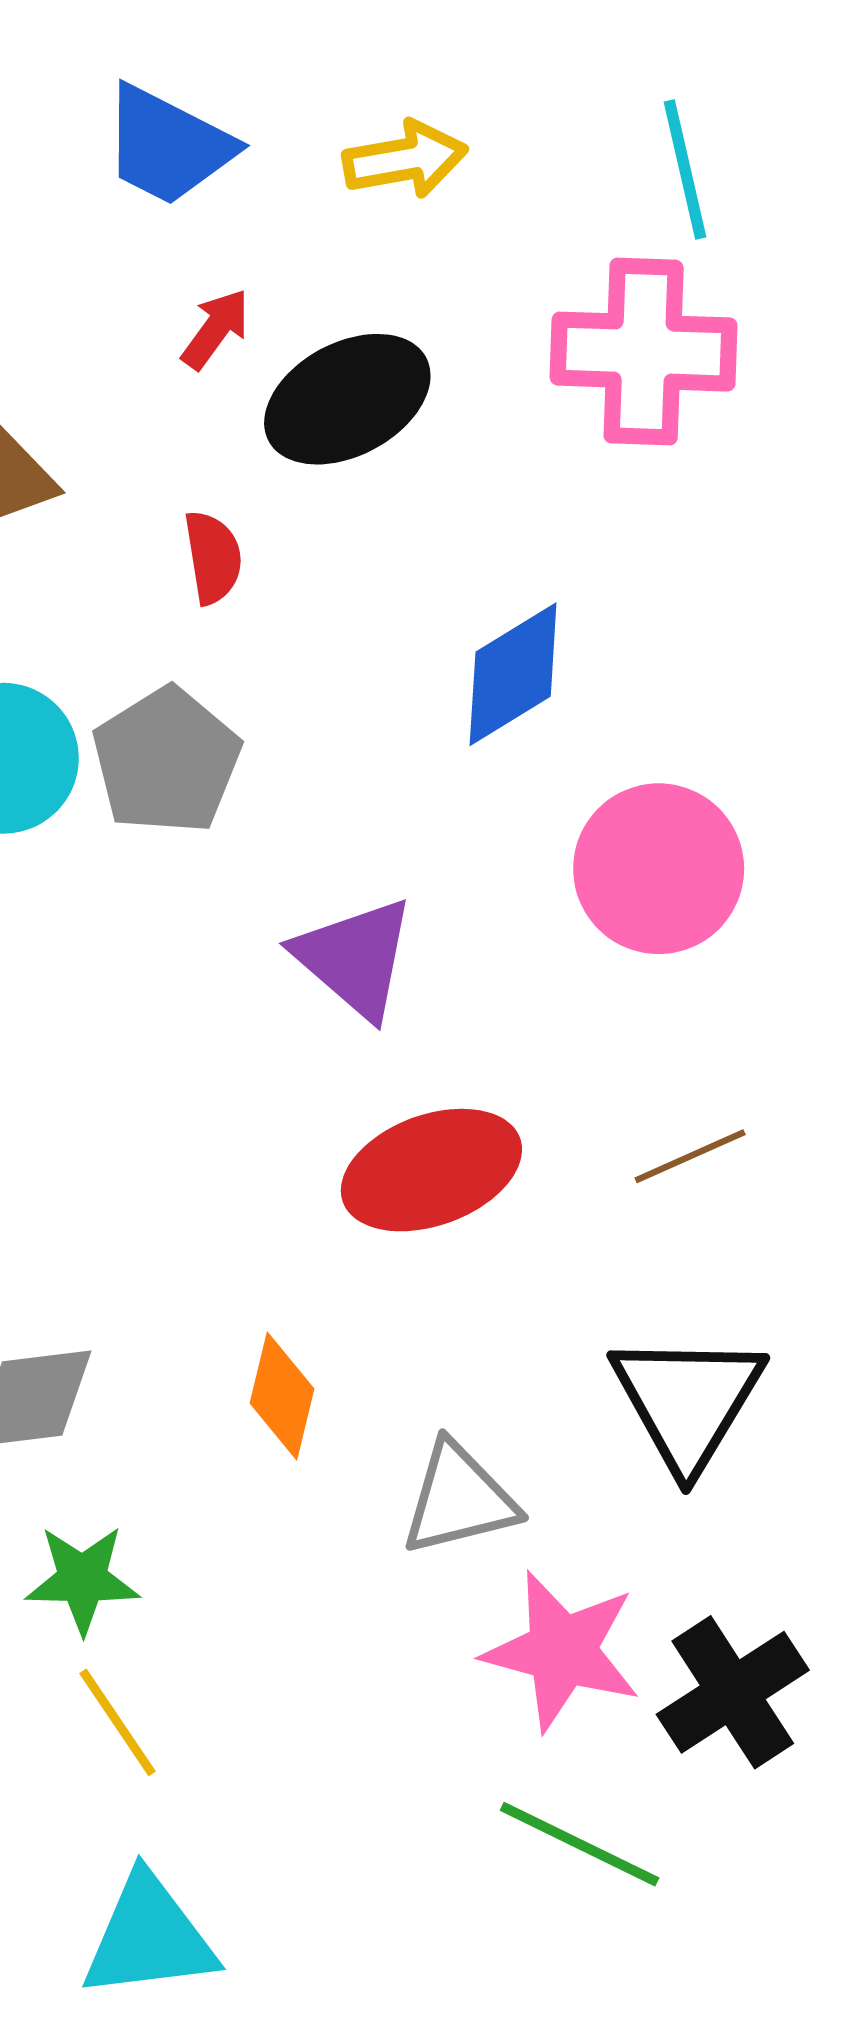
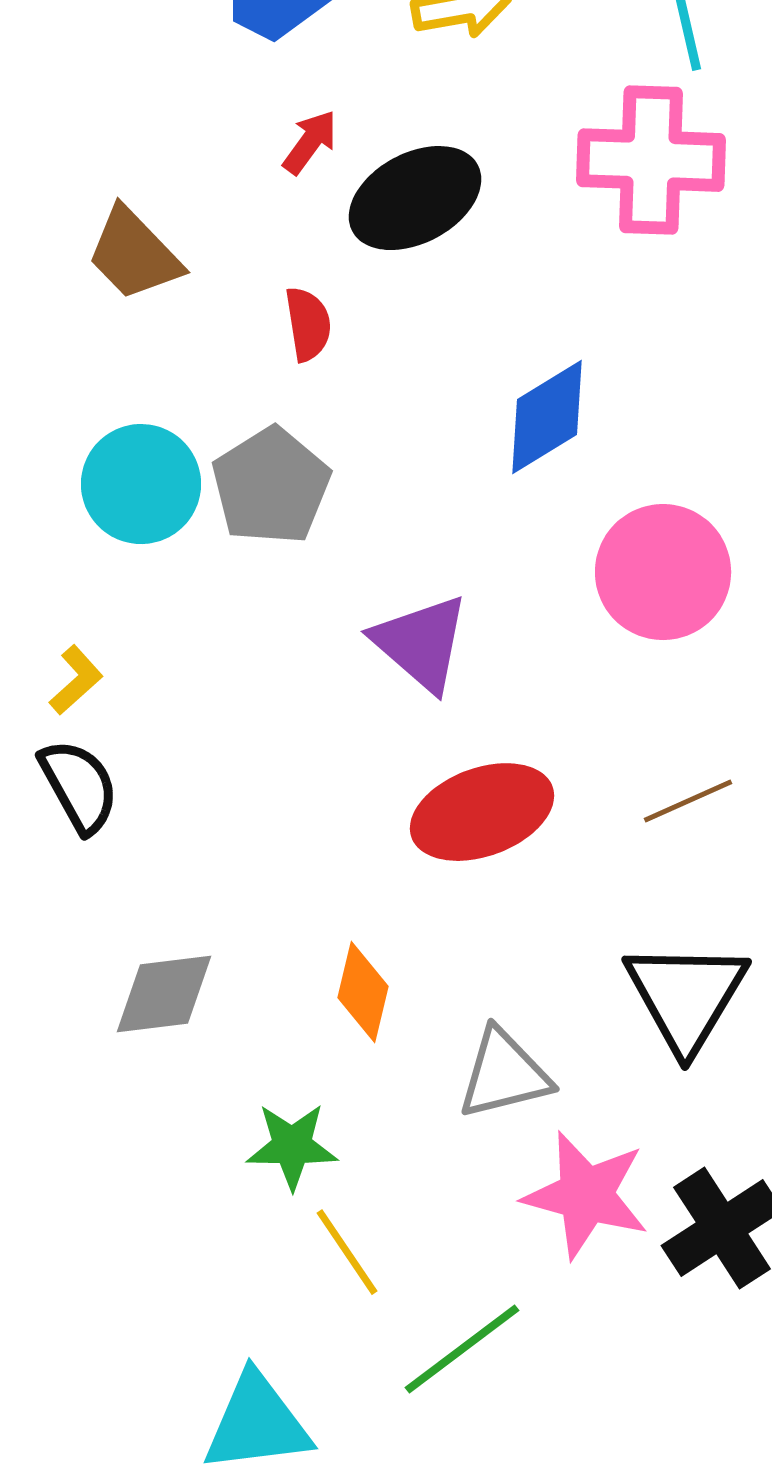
green star: (82, 1579) -> (292, 1146), moved
yellow line: (118, 1722) -> (347, 1252), moved
green line: (580, 1844) -> (462, 1349), moved, turned -63

